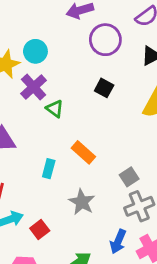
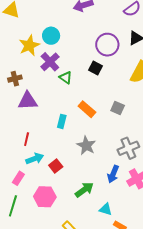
purple circle: (105, 40) -> (107, 45), moved
black square: (104, 88) -> (96, 68), moved
gray square: (129, 177) -> (118, 108), moved, turned -32

